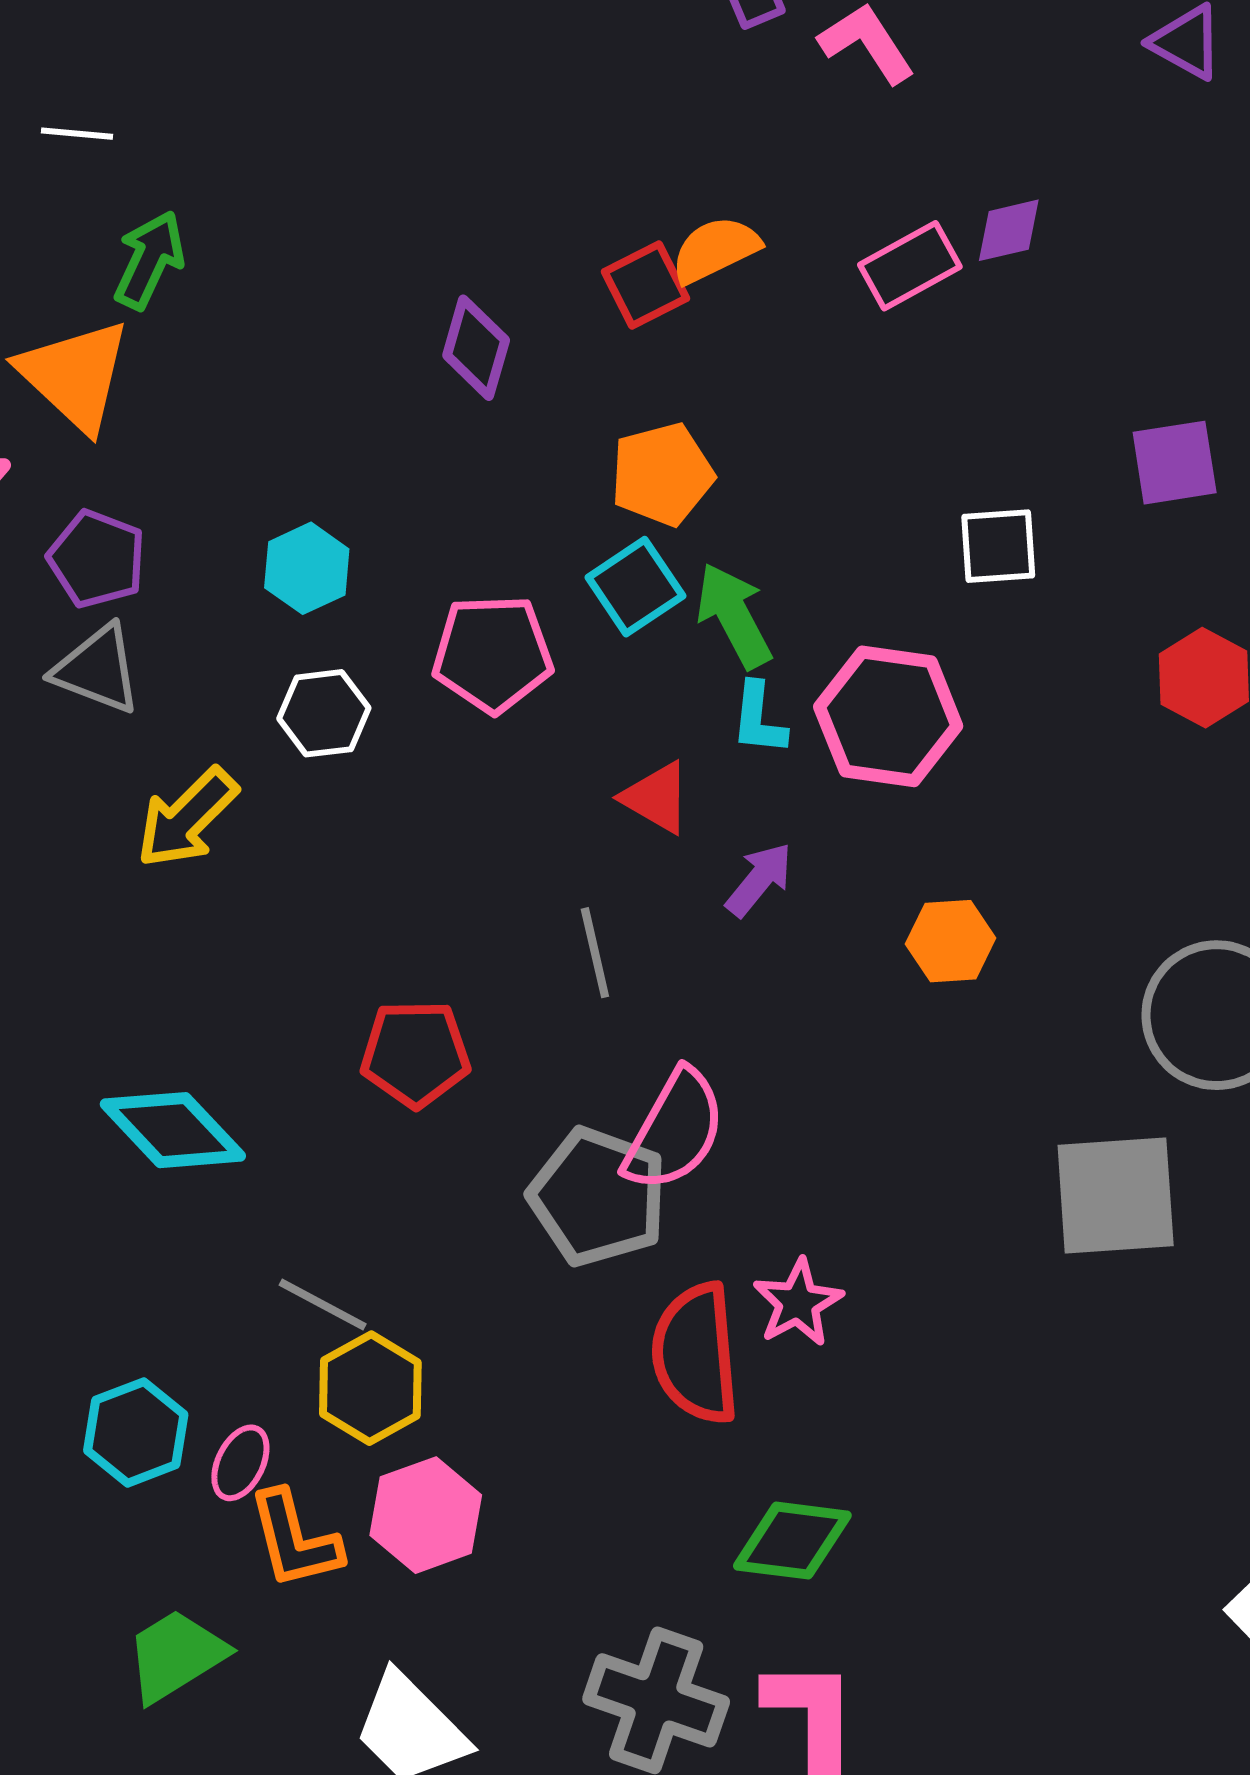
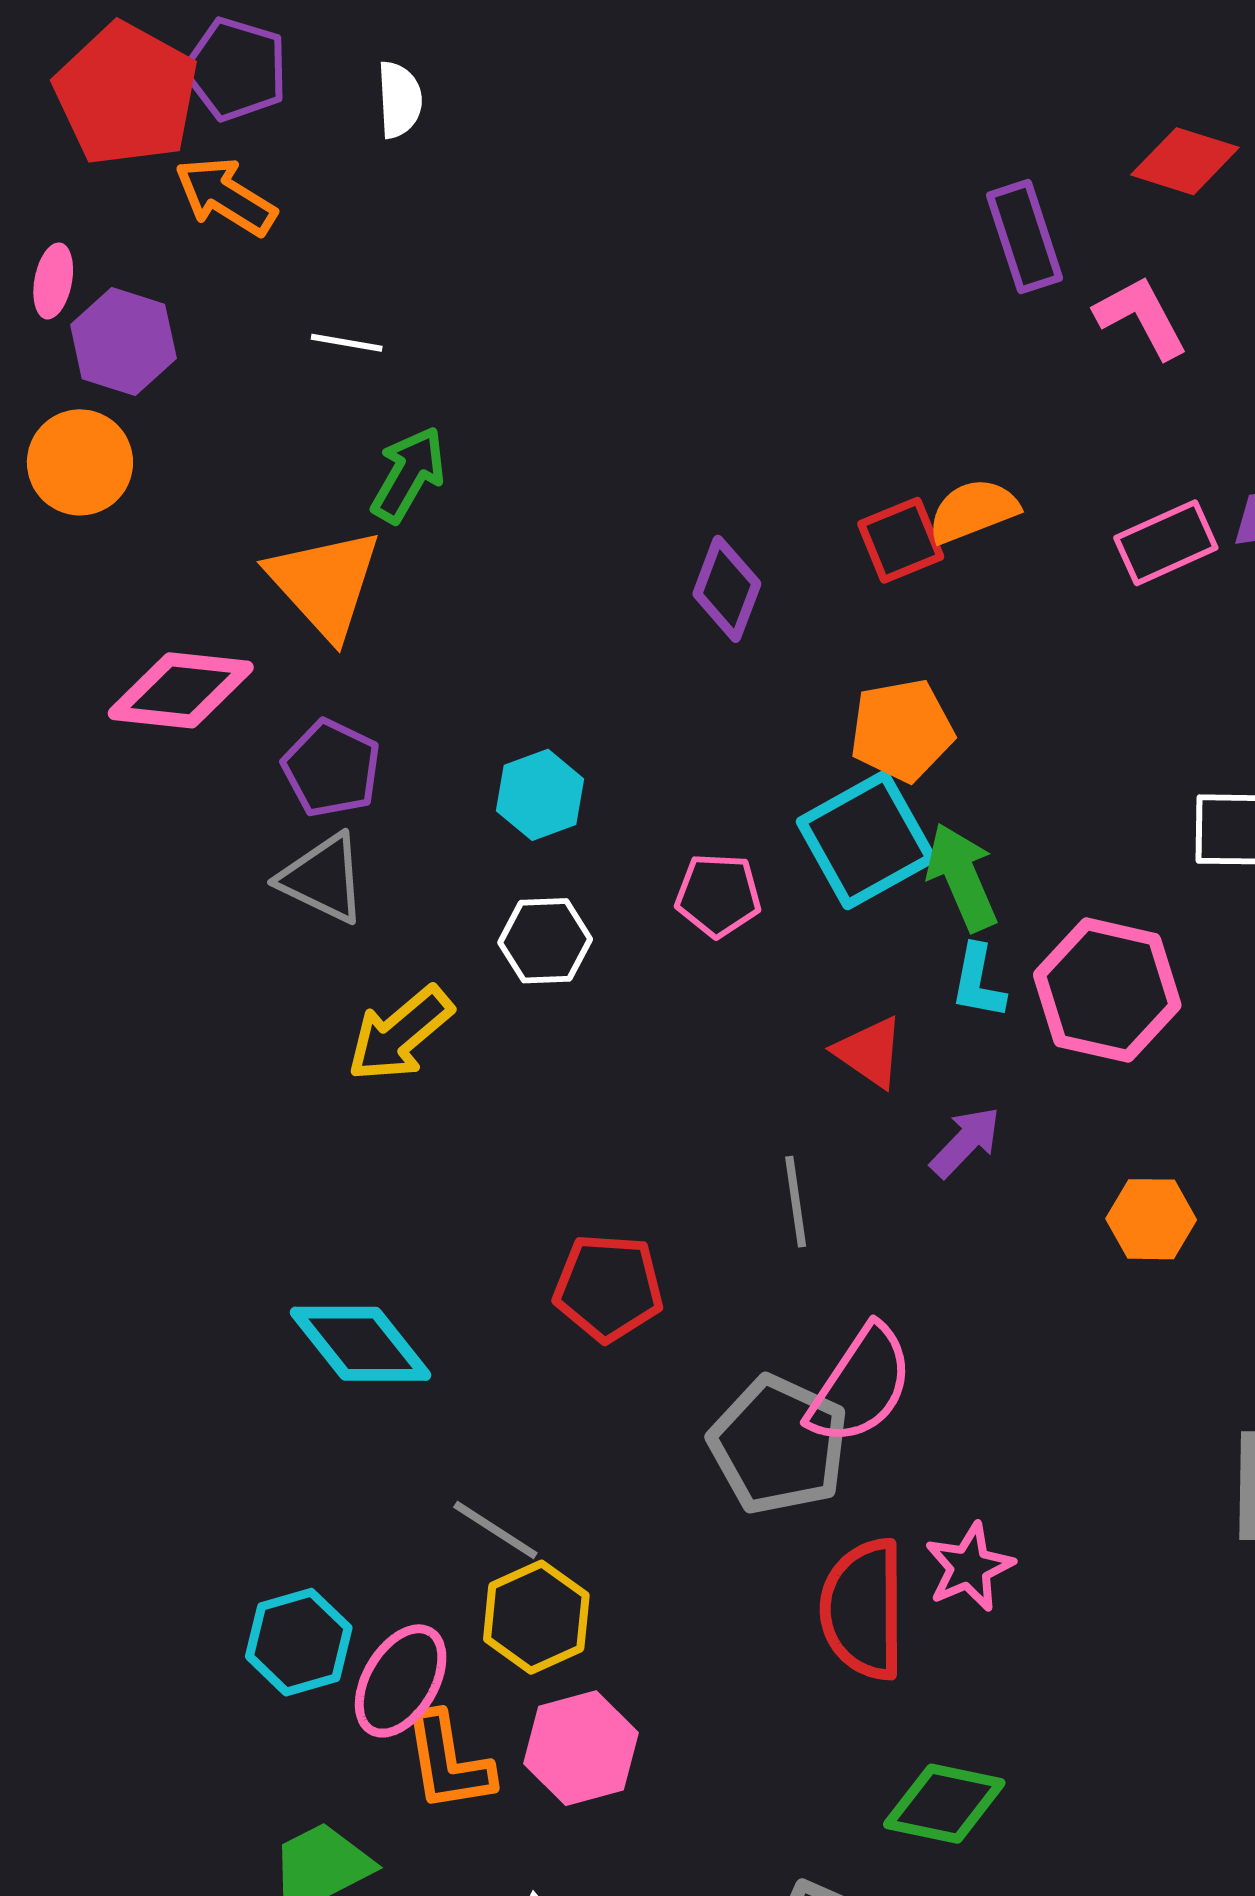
cyan square: (635, 587) -> (866, 840), size x1.4
pink pentagon: (493, 654) -> (718, 895), size x0.7
pink ellipse: (240, 1463) -> (401, 1681), size x1.5

